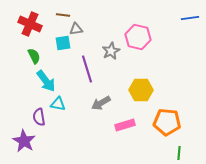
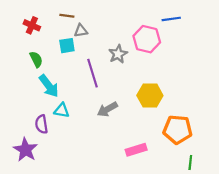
blue line: (190, 18) -> (171, 19), moved
red cross: (30, 24) -> (32, 25), size x0.7
pink rectangle: (125, 125) -> (136, 150), moved

